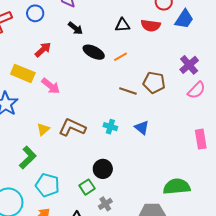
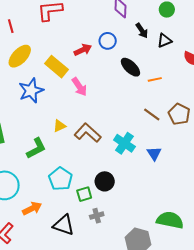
blue circle: (35, 13) -> (108, 41), moved
black triangle: (122, 25) -> (164, 41), moved, turned -35
black arrow: (75, 28) -> (142, 31), moved
cyan cross: (110, 127) -> (124, 143), size x1.5
cyan pentagon: (47, 185) -> (60, 179), moved

